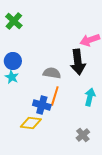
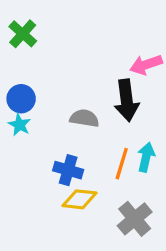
orange line: (55, 96) -> (122, 164), moved
yellow diamond: (31, 123) -> (80, 199), moved
gray cross: (83, 135) -> (135, 219), size x1.5

